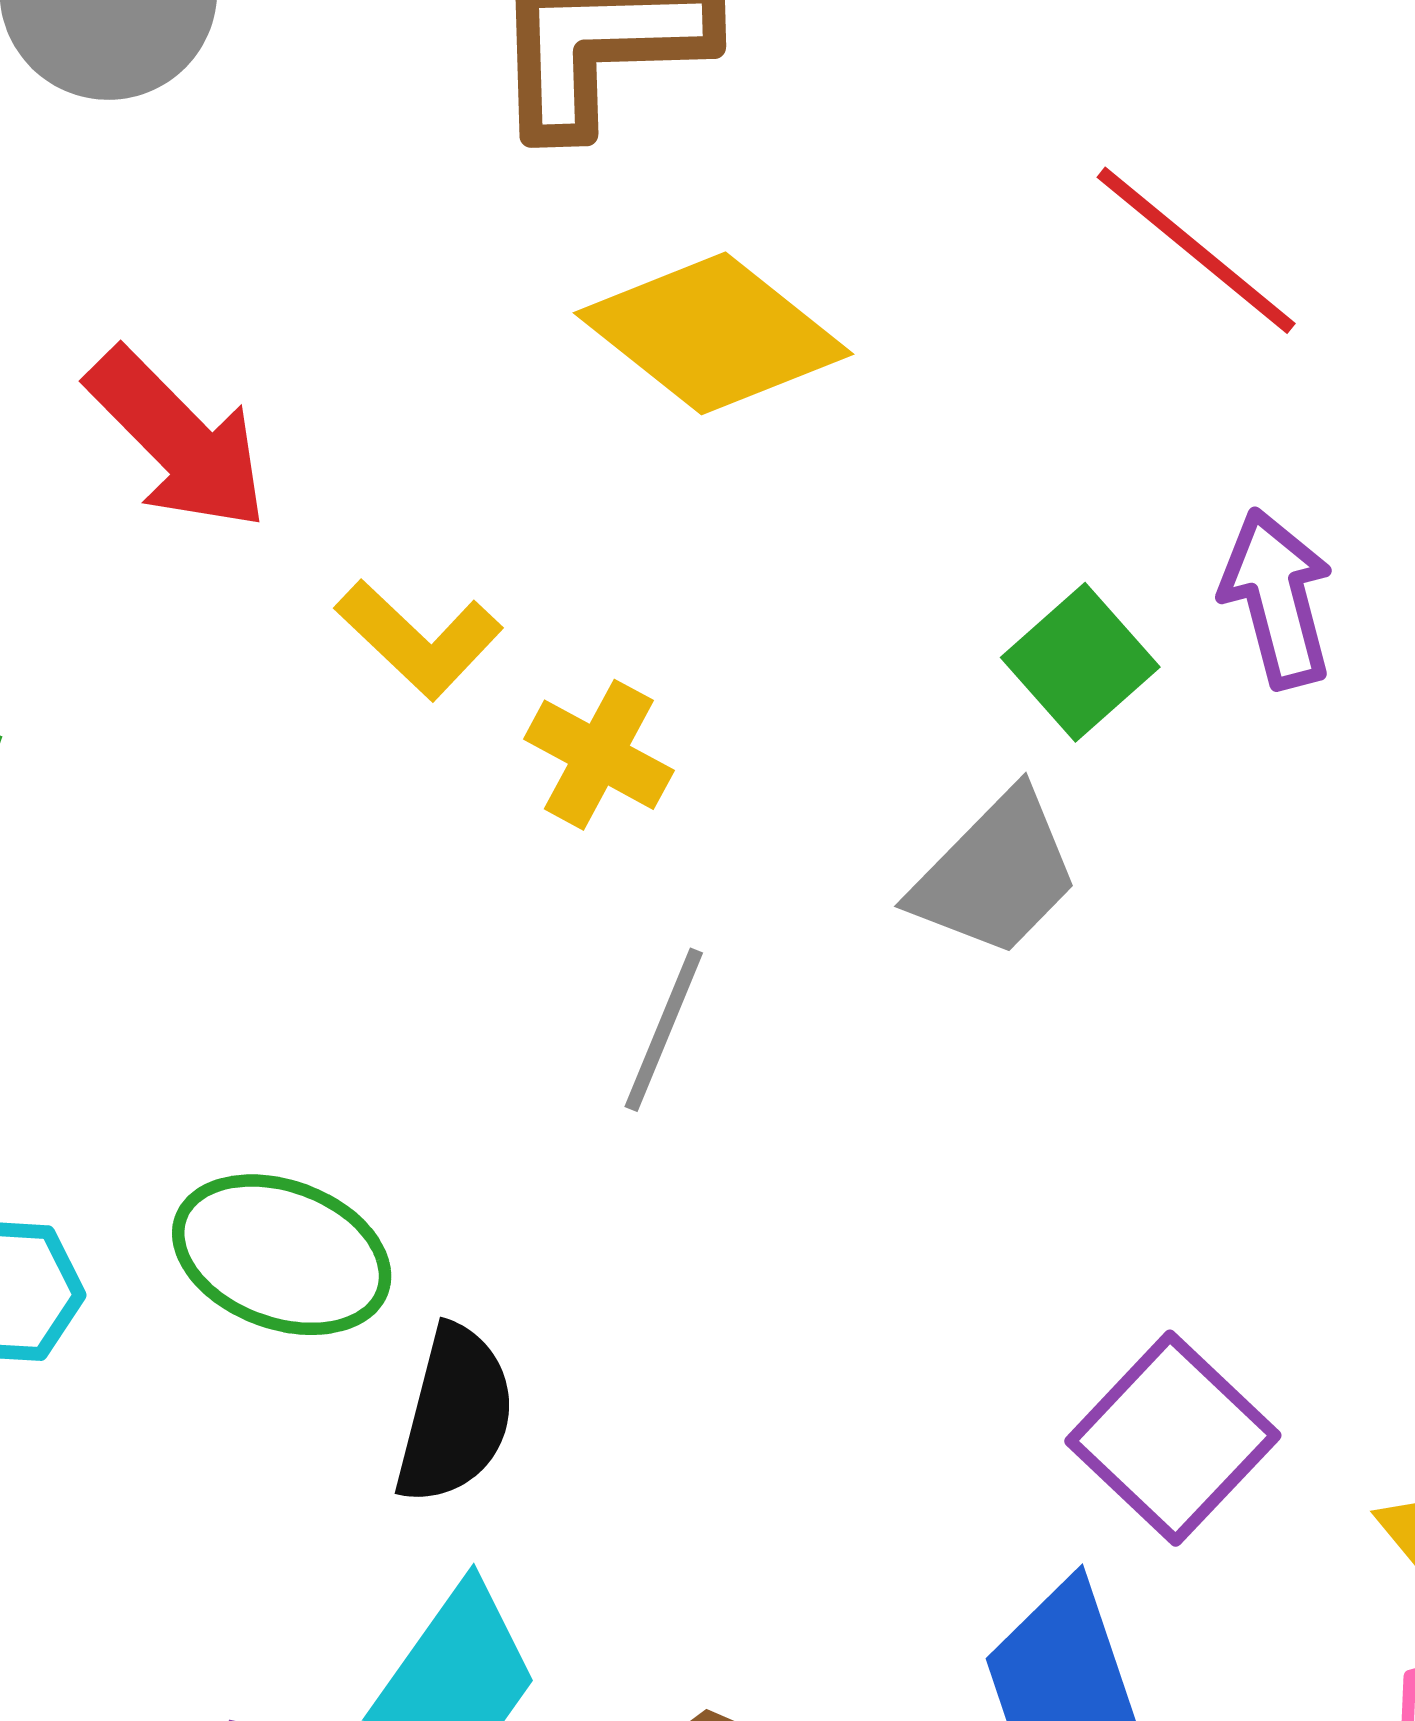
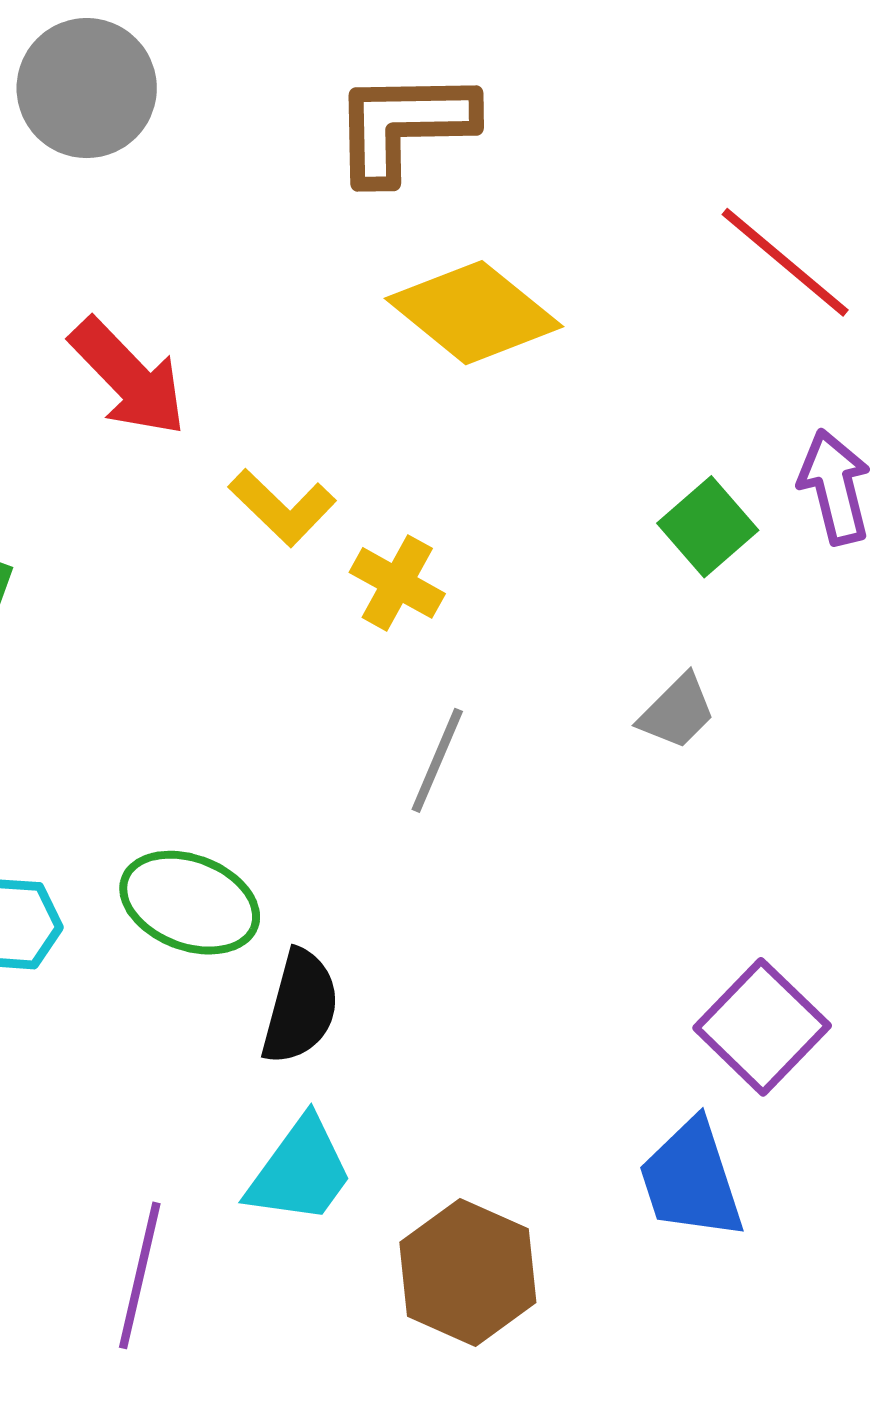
gray trapezoid: (996, 874) -> (677, 712), moved, size x0.7

